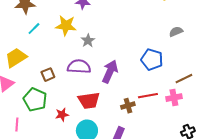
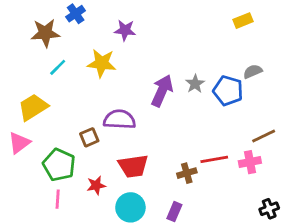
gray star: (88, 41) -> (195, 84), moved
blue pentagon: (152, 60) -> (228, 91), moved
purple arrow: (110, 72) -> (162, 91), moved
brown square: (48, 75) -> (89, 137), moved
pink line: (17, 125) -> (58, 199), moved

